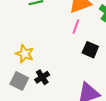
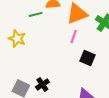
yellow star: (25, 54) -> (17, 39), moved

